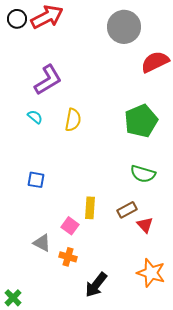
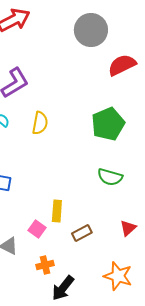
brown rectangle: (127, 210) -> (82, 233), moved
red triangle: (145, 225) -> (128, 228), moved, turned 30
orange cross: (68, 257) -> (45, 265), moved, turned -30

